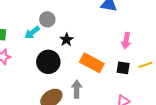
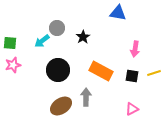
black star: (67, 40) -> (83, 37), moved

